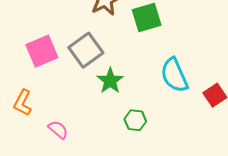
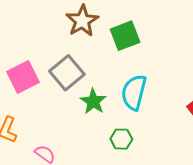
cyan semicircle: (174, 75) -> (134, 92), moved, turned 42

